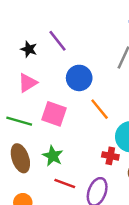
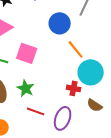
blue circle: (79, 78) -> (60, 23), moved
orange line: (100, 109) -> (76, 49), moved

